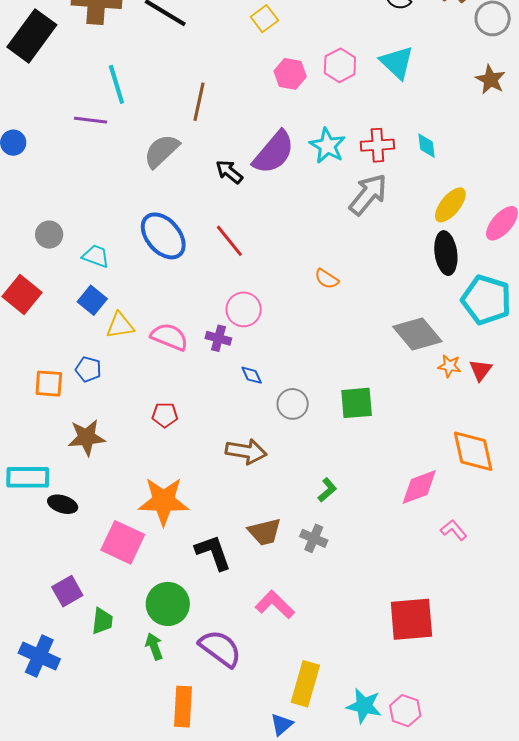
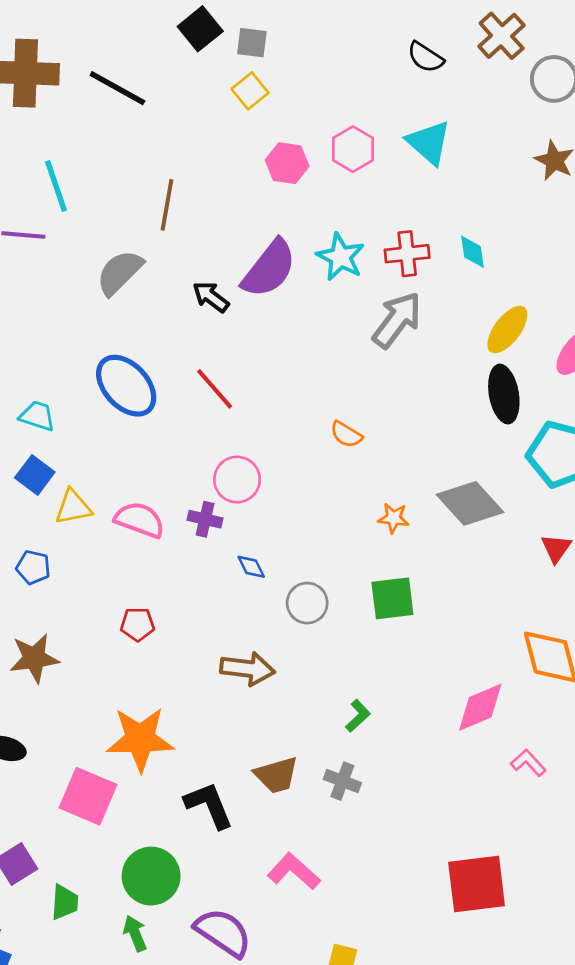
orange star: (449, 366) -> (394, 518), moved

